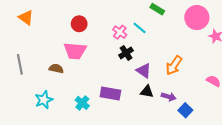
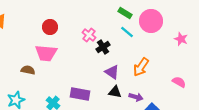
pink circle: (197, 18) -> (151, 21), moved
cyan line: (140, 28) -> (127, 32), moved
black cross: (126, 53) -> (103, 47), moved

